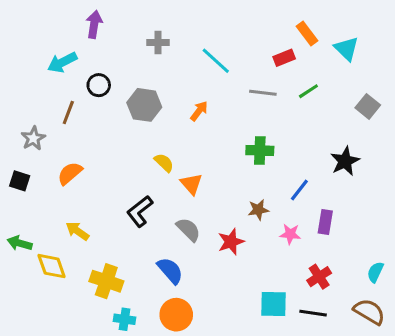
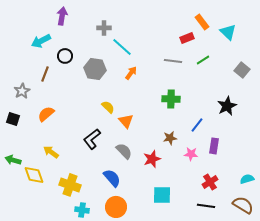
cyan line: (216, 61) -> (122, 47), moved
cyan semicircle: (375, 272) -> (247, 179), turned 48
cyan square: (274, 304) -> (162, 195), moved

